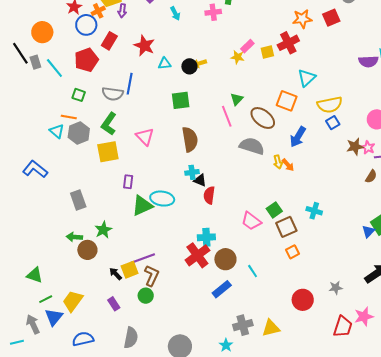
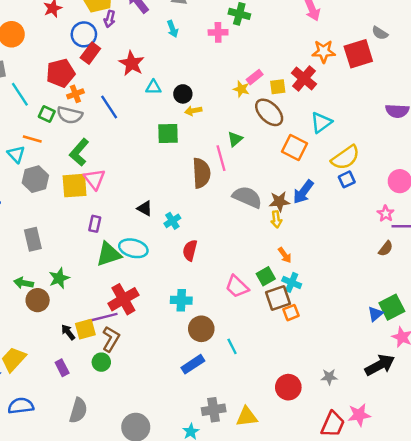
orange cross: (98, 11) -> (75, 94), moved
red square: (331, 18) -> (358, 54), size x1.4
blue circle: (86, 25) -> (84, 34), moved
red cross: (288, 43) -> (304, 78), turned -30
yellow arrow: (199, 63) -> (193, 111), moved
cyan line: (54, 68) -> (20, 94), moved
blue line: (130, 84) -> (109, 107), turned -50
gray semicircle: (113, 94) -> (70, 115), moved
yellow semicircle: (330, 105) -> (345, 158), turned -30
brown ellipse: (263, 118) -> (269, 112), moved
gray hexagon: (79, 133) -> (35, 179), moved
pink triangle: (145, 137) -> (95, 179), moved
brown semicircle: (190, 139) -> (201, 173), moved
brown star: (355, 147) -> (279, 202), moved
orange arrow: (288, 165) -> (285, 255), moved
cyan cross: (192, 172) -> (172, 221), turned -32
black triangle: (200, 180) -> (145, 208), moved
cyan cross: (314, 211) -> (292, 282), moved
orange square: (292, 252) -> (291, 313), moved
red cross: (197, 255) -> (123, 299), moved

